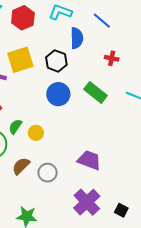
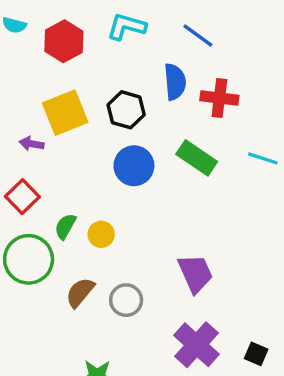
blue semicircle: (77, 38) -> (175, 82), moved
red cross: (112, 58) -> (219, 98), size x1.5
purple trapezoid: (89, 160) -> (195, 273), turned 50

